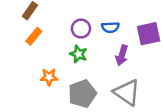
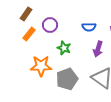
purple circle: (81, 29) -> (50, 25), moved
orange star: (49, 77) -> (41, 66), size x1.5

